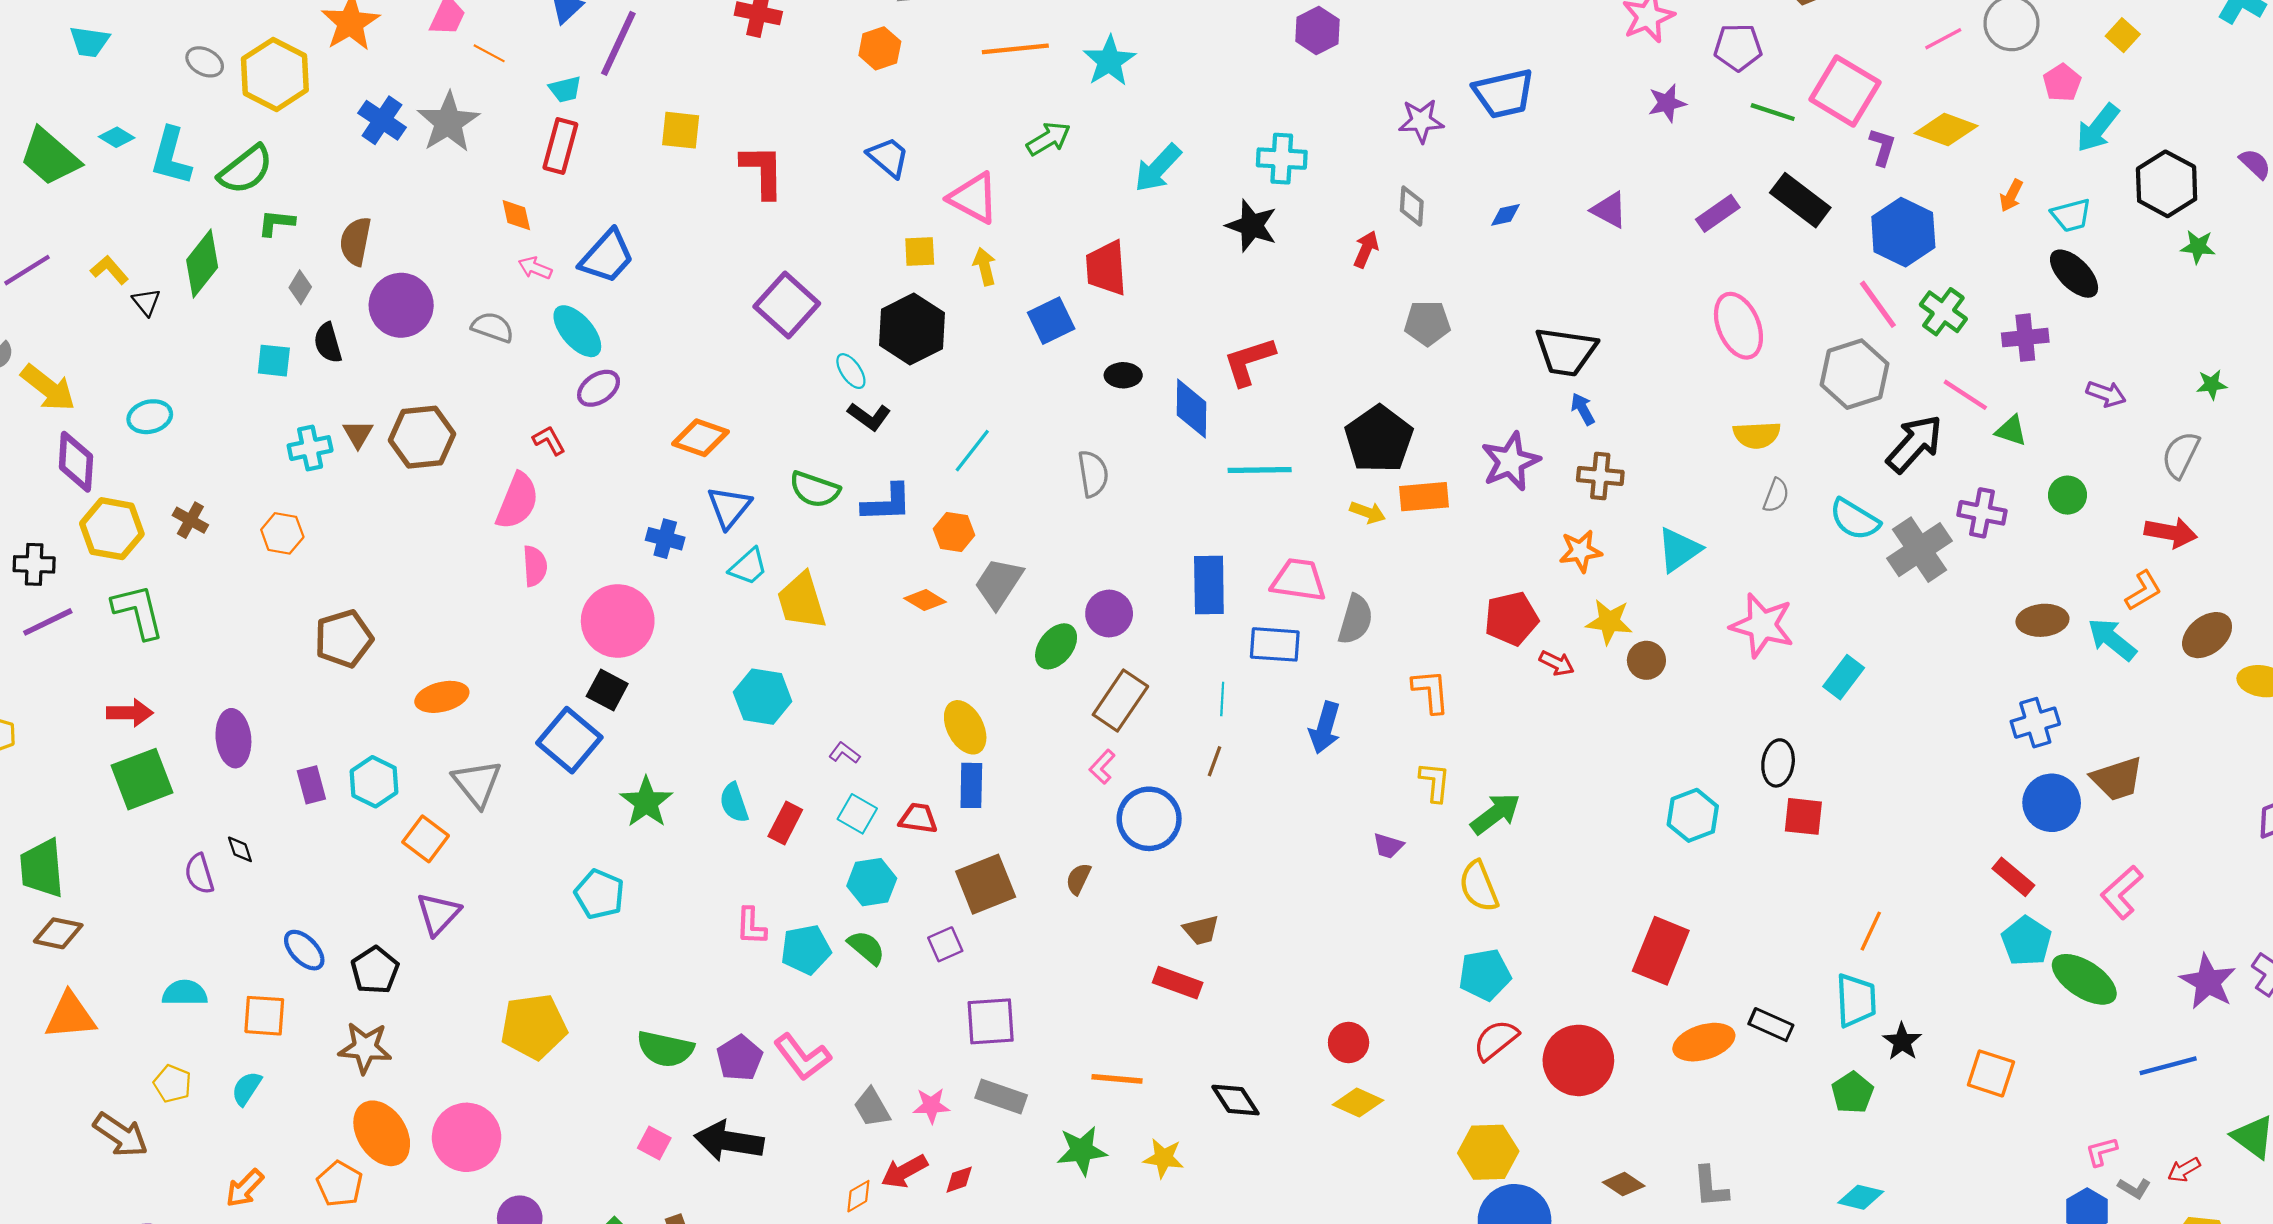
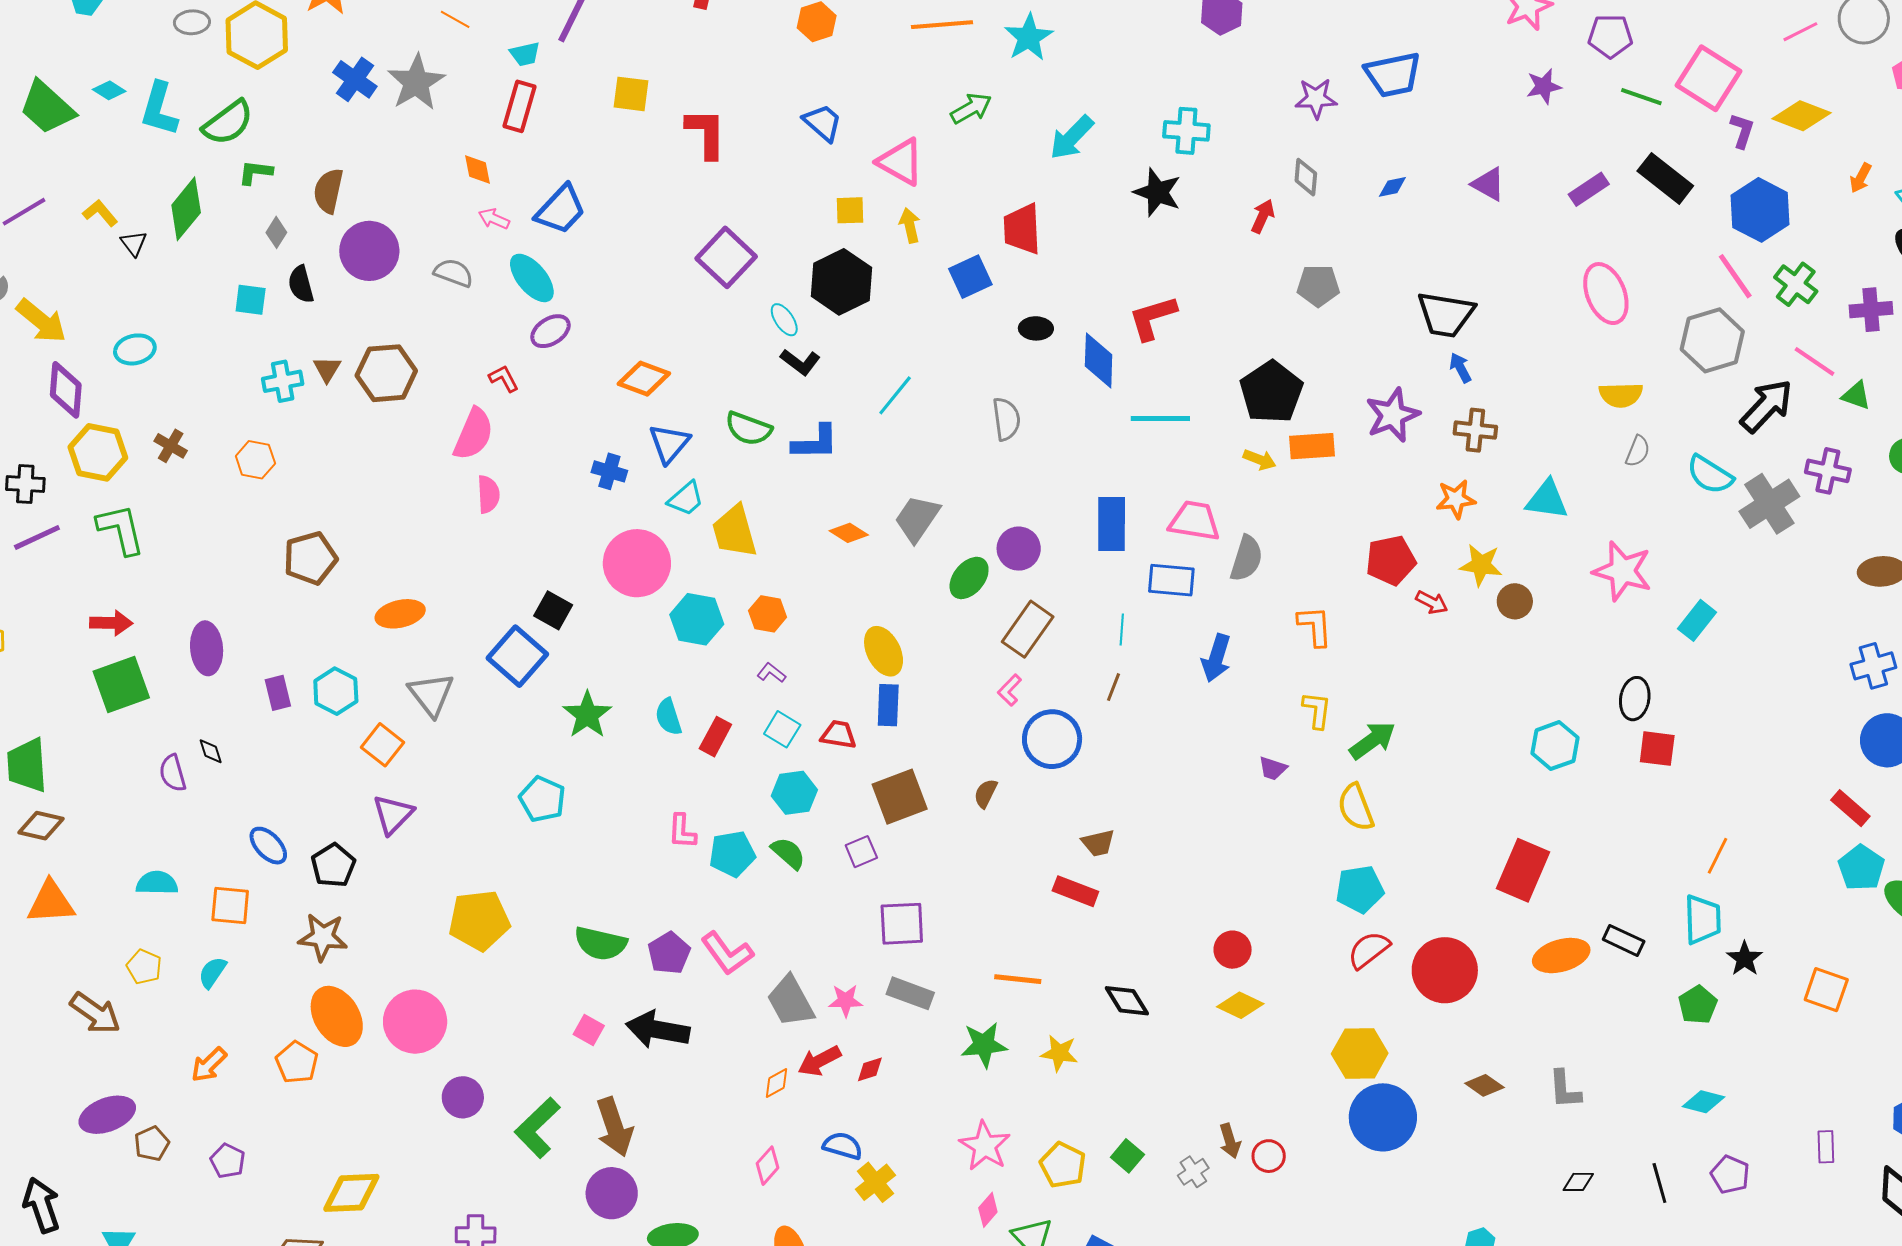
gray ellipse: (205, 62) -> (192, 22), turned -32
orange hexagon: (954, 532) -> (768, 614), moved
cyan triangle: (1679, 550) -> (1547, 500), turned 42
pink circle: (618, 621) -> (637, 563), moved
gray trapezoid: (872, 1107) -> (791, 1001), size x1.4

